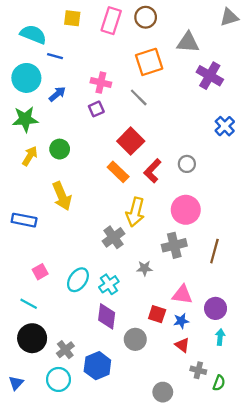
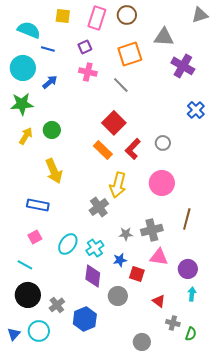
purple square: (96, 109) -> (85, 47), moved
blue rectangle: (24, 220) -> (38, 205), moved
gray cross: (174, 245) -> (152, 230), moved
blue star: (181, 321) -> (120, 260), moved
cyan circle: (58, 379) -> (39, 331), moved

